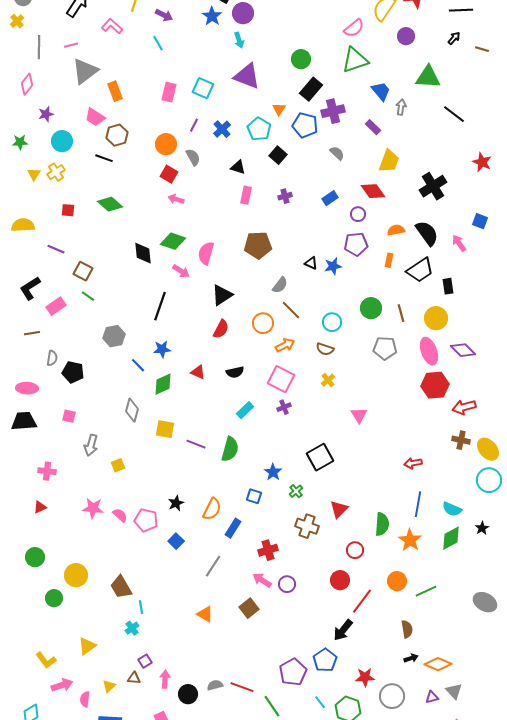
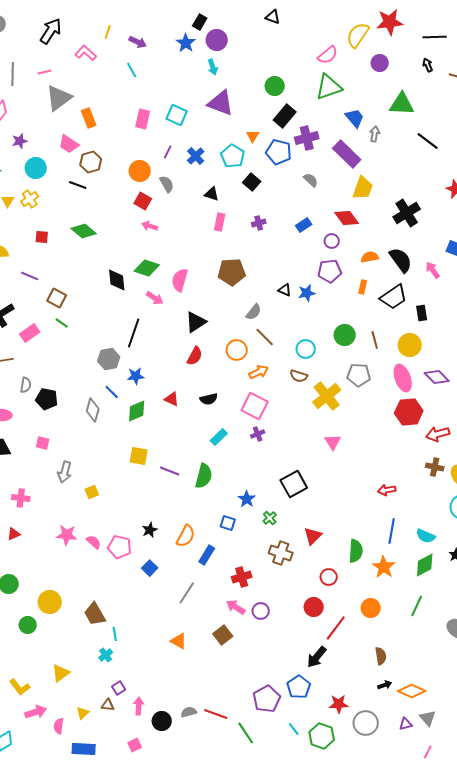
black arrow: (454, 38) -> (428, 65), turned -64
purple rectangle: (373, 127) -> (347, 154), size x1.8
gray hexagon: (114, 336) -> (109, 359), moved
yellow cross: (328, 380) -> (327, 396), moved, size x2.0
gray diamond: (132, 410) -> (93, 410), moved
green line: (426, 591) -> (417, 606), moved, turned -40

